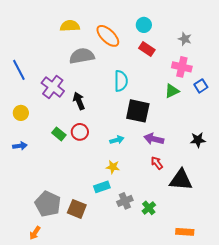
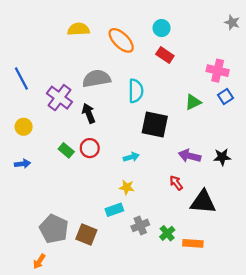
gray star: (185, 39) -> (232, 22), moved
gray semicircle: (82, 56) -> (96, 79), moved
pink cross: (182, 67) -> (218, 71), moved
purple arrow: (154, 139) -> (190, 156), moved
orange rectangle: (185, 232) -> (193, 243), moved

